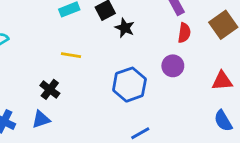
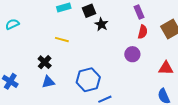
blue hexagon: (129, 85) -> (88, 80), moved
blue triangle: (41, 119) -> (48, 82), moved

